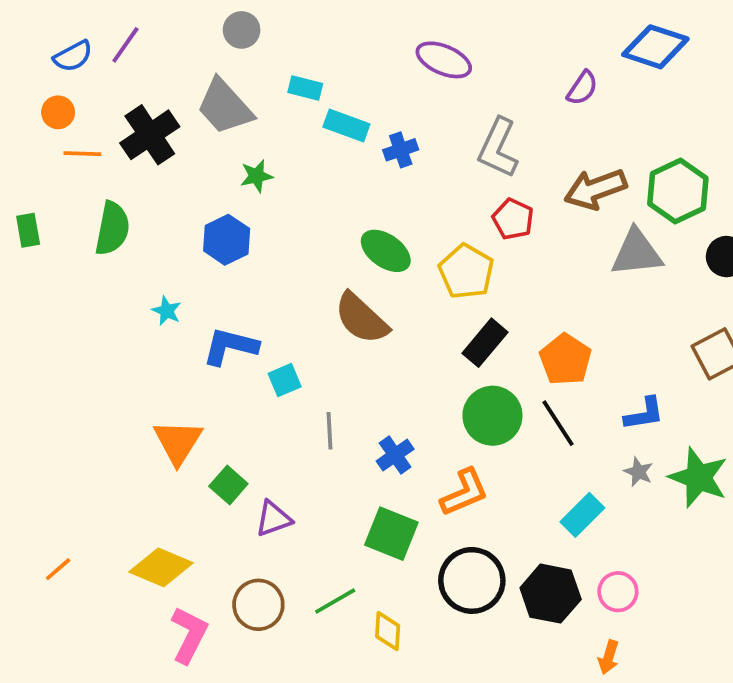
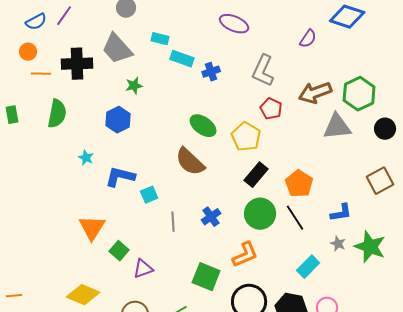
black cross: (150, 135) -> (77, 64), turned 32
blue cross: (395, 455) -> (211, 217), moved
orange line: (58, 569) -> (14, 296), moved, turned 35

